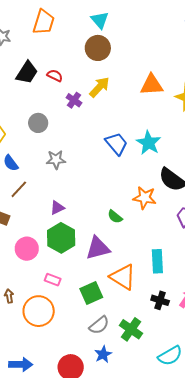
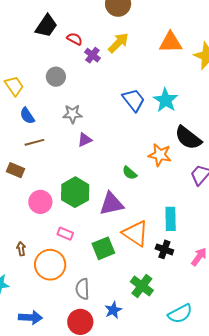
red semicircle: (55, 76) -> (75, 39), moved
brown line: (19, 189) -> (34, 142), turned 30
purple triangle: (57, 208) -> (85, 140), moved
black cross: (160, 300) -> (164, 249), moved
gray semicircle: (99, 325) -> (83, 289), moved, turned 125

